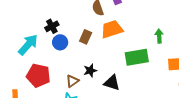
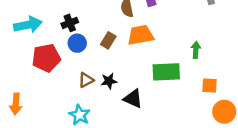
cyan arrow: (28, 45) -> (28, 25), moved, turned 30
red pentagon: (38, 76) -> (46, 58), moved, turned -30
brown triangle: (72, 81) -> (86, 80), moved

